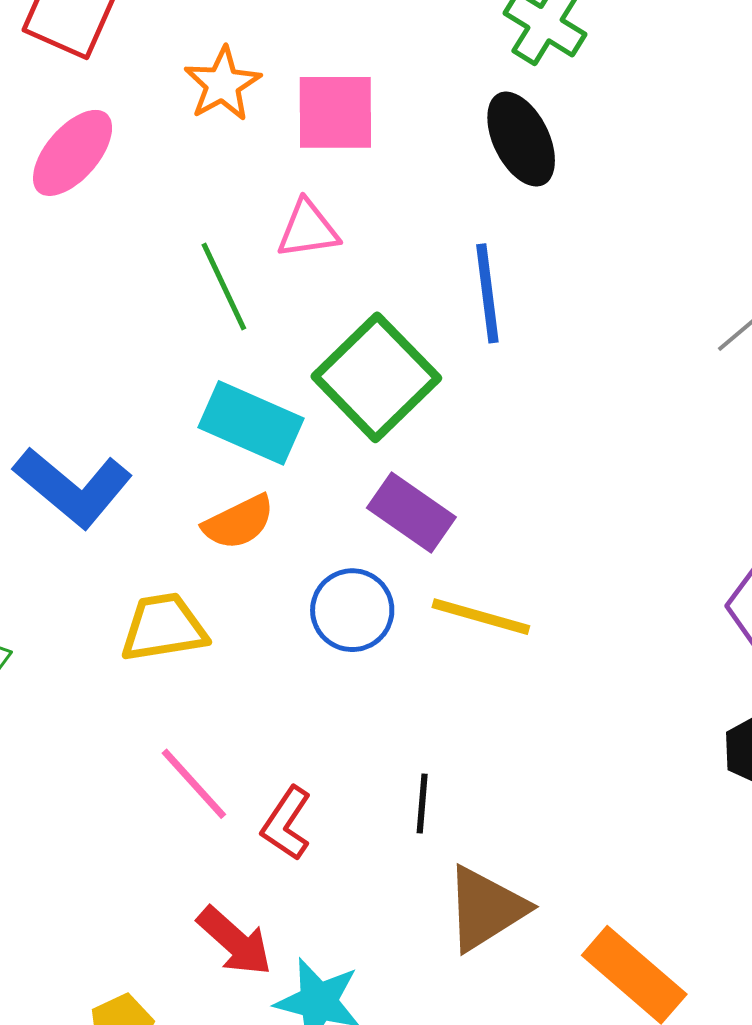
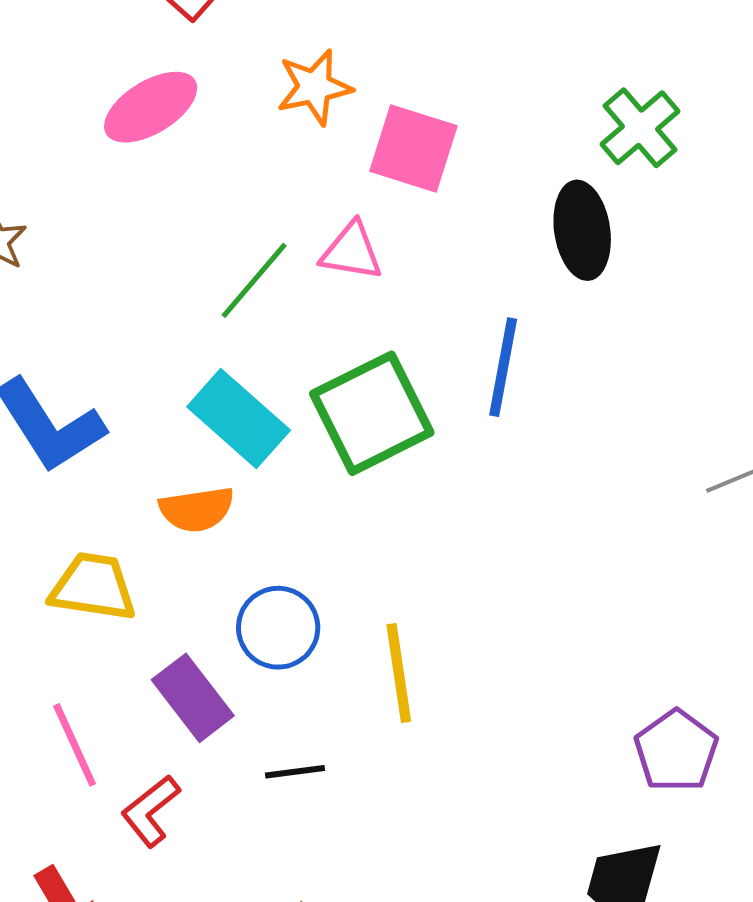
green line: (224, 286) -> (254, 280), turned 48
purple rectangle: (411, 512) -> (193, 698), moved
yellow line: (481, 617) -> (399, 673), turned 48
black line: (422, 803) -> (295, 772), moved, turned 60

